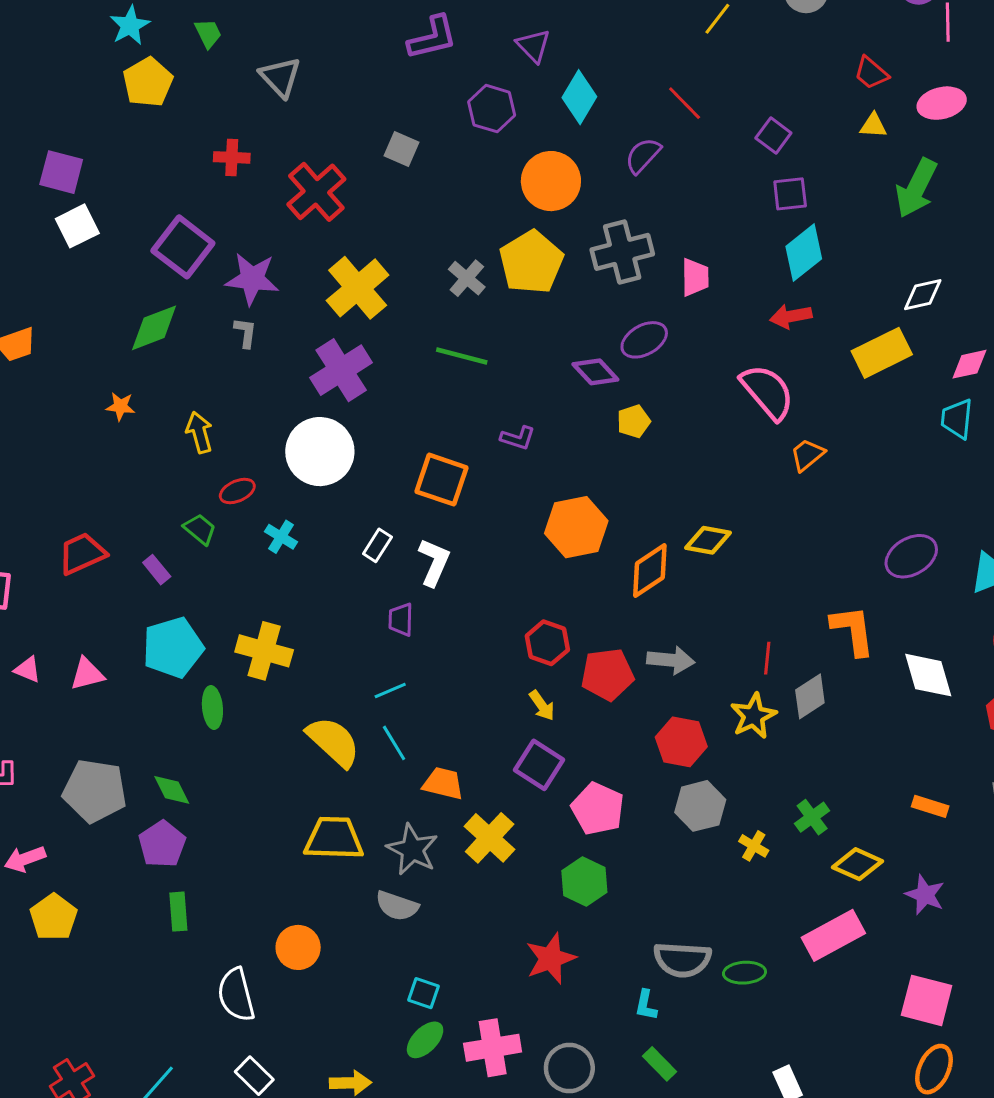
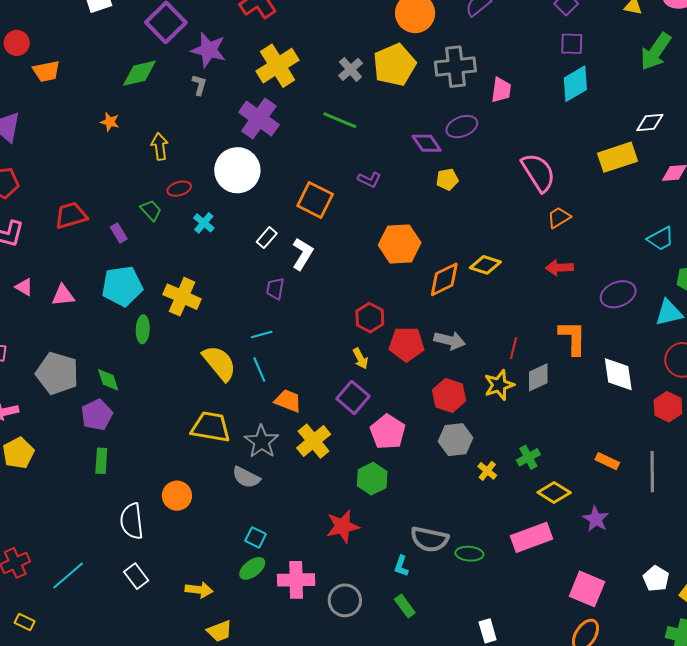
red arrow: (791, 316) -> (559, 268), moved
purple cross: (341, 370) -> (259, 118), turned -30
cyan trapezoid: (957, 419) -> (661, 239), moved, turned -132

